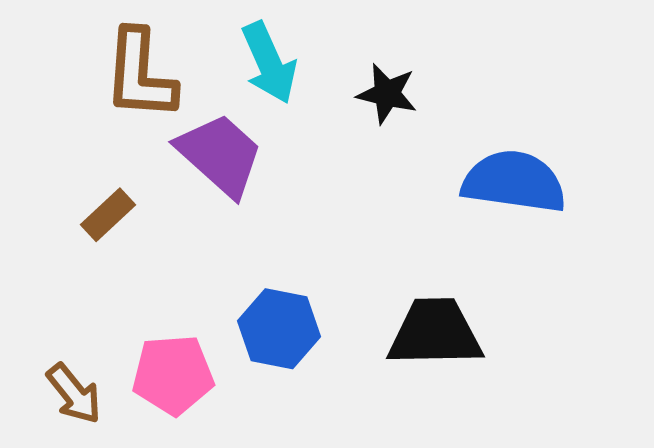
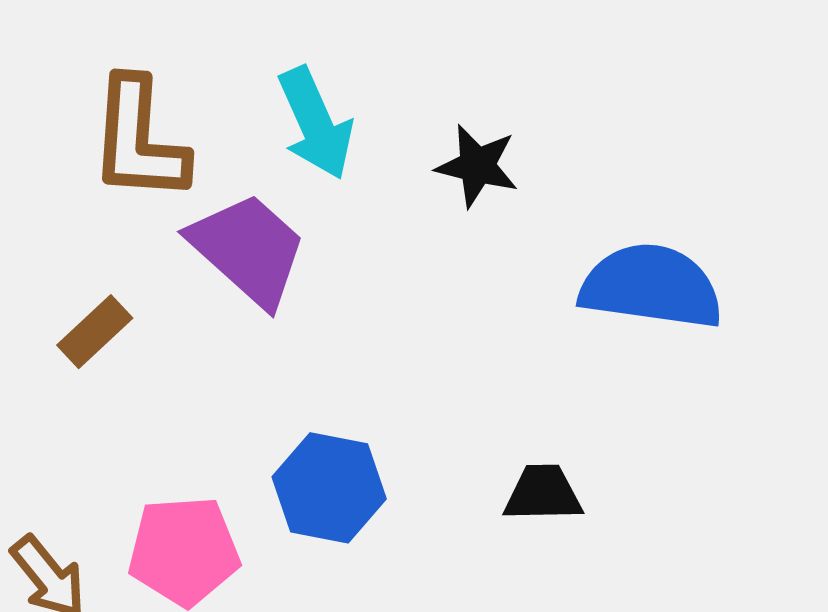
black trapezoid: (435, 333) -> (543, 493), size x0.6

